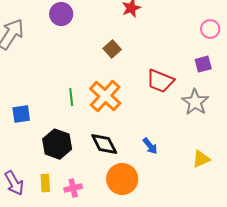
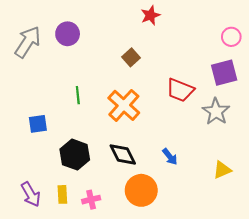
purple circle: (61, 14) -> (68, 34), moved
purple square: (203, 64) -> (224, 73), size x1.5
green line: (71, 97) -> (78, 95), moved

